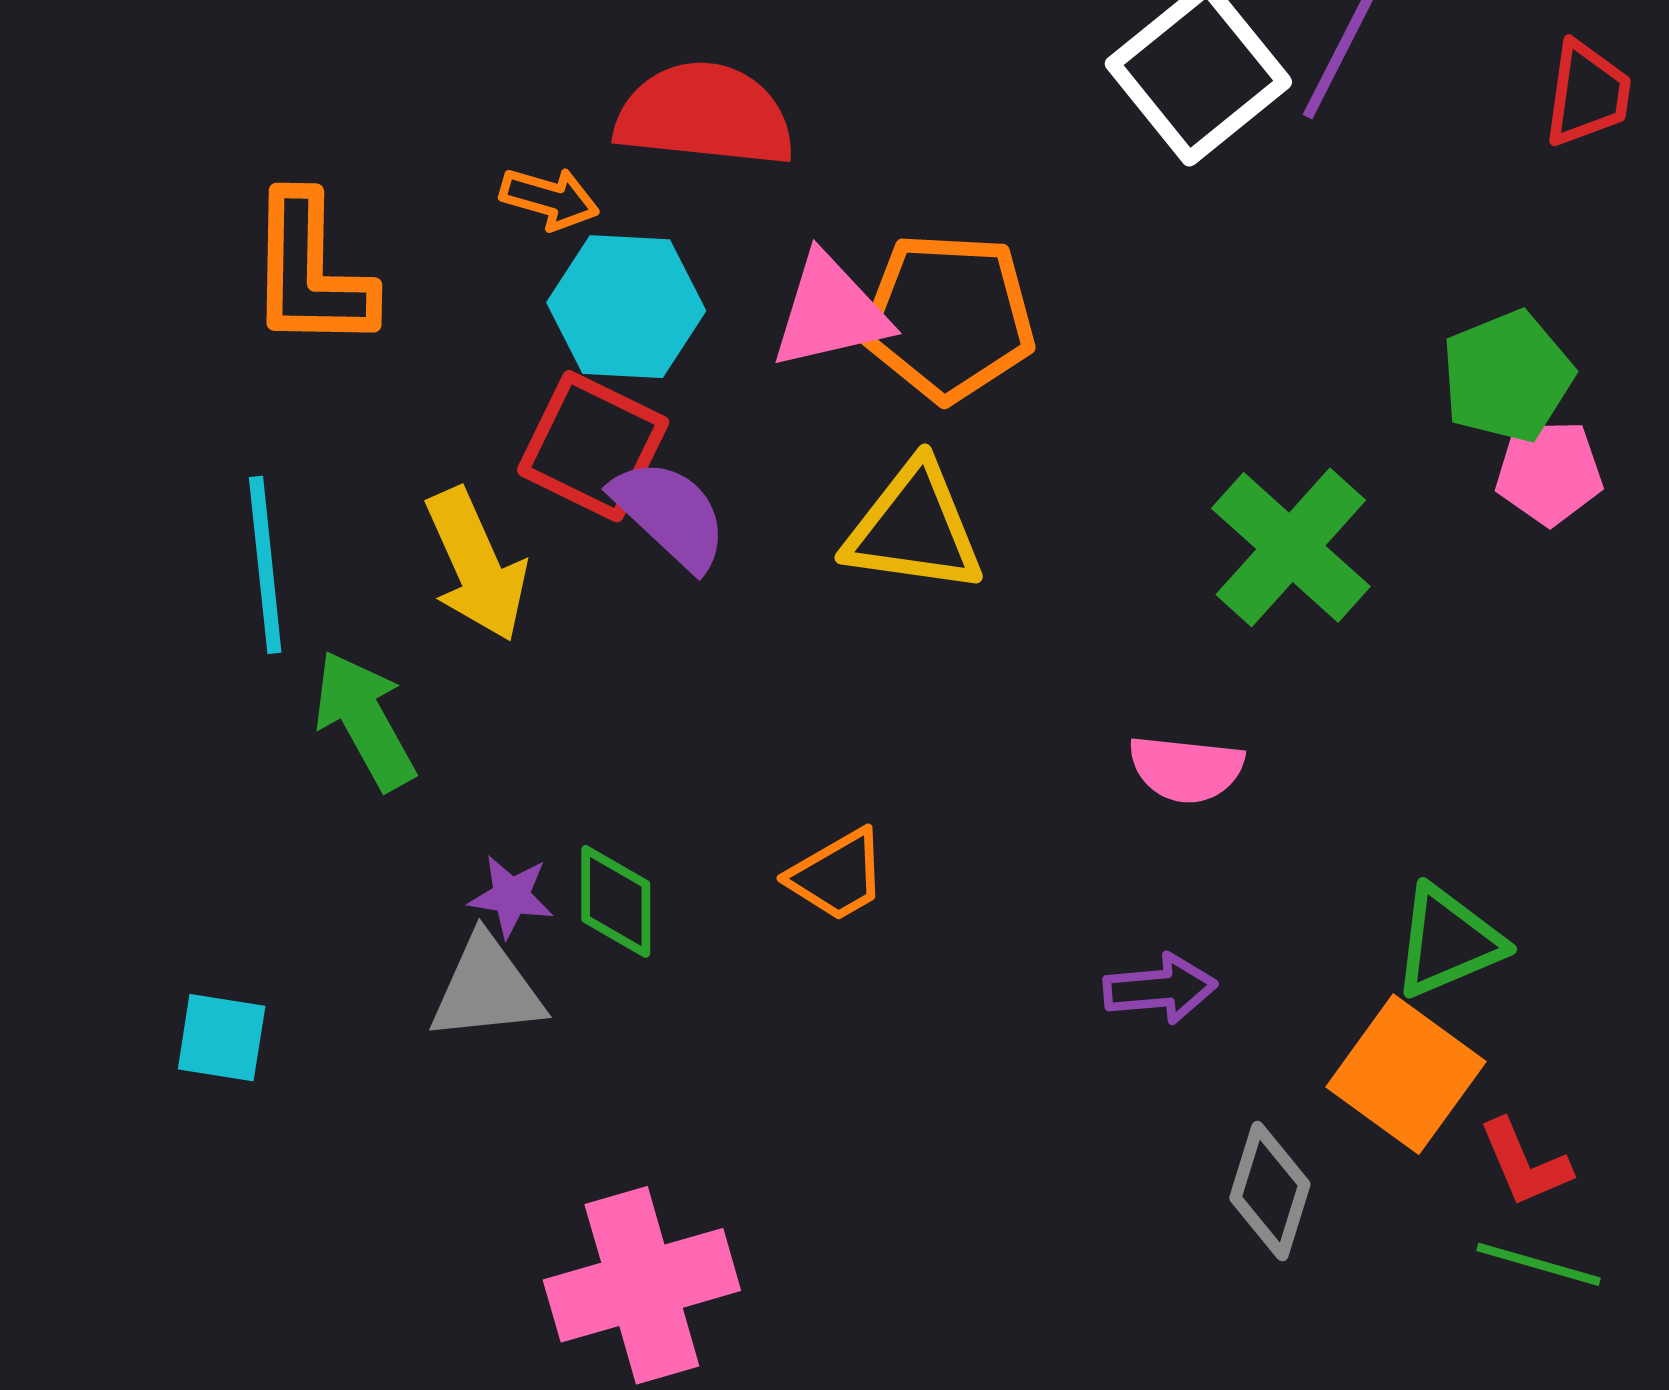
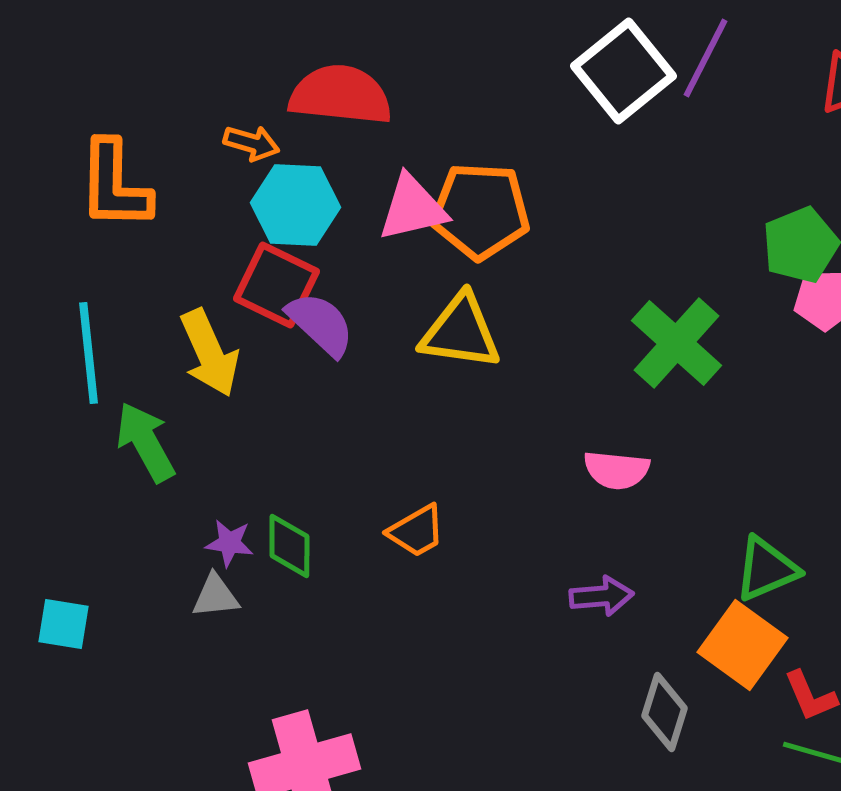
gray triangle: (487, 989) -> (215, 596), size x0.7

